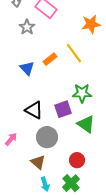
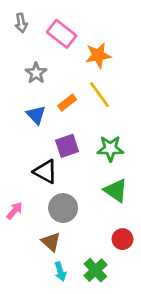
orange star: (91, 24) -> (98, 55), moved
gray star: (27, 27) -> (36, 73), moved
purple square: (63, 109) -> (67, 146), moved
red circle: (77, 160) -> (122, 239), moved

